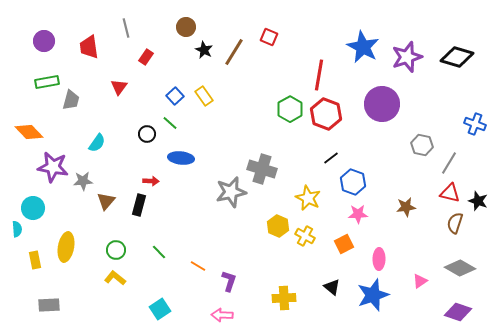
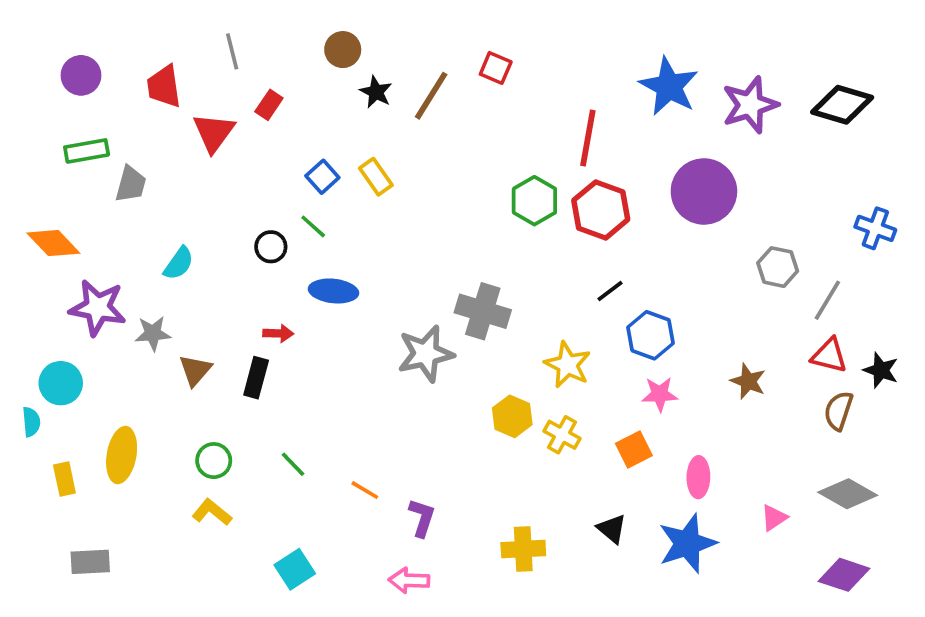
red triangle: (119, 87) -> (214, 132), moved, size x1.4
brown star: (406, 207) -> (748, 381), turned 30

